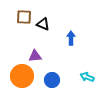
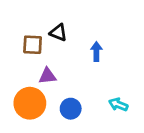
brown square: (24, 17) -> (33, 45), moved

